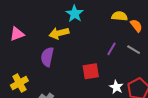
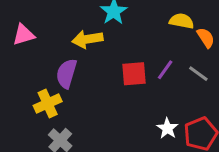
red square: (91, 71) -> (134, 74), moved
yellow cross: (19, 83) -> (48, 104), moved

